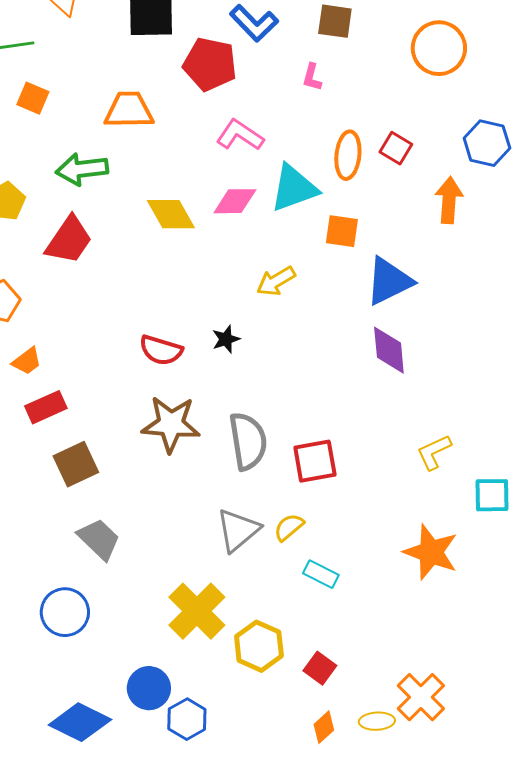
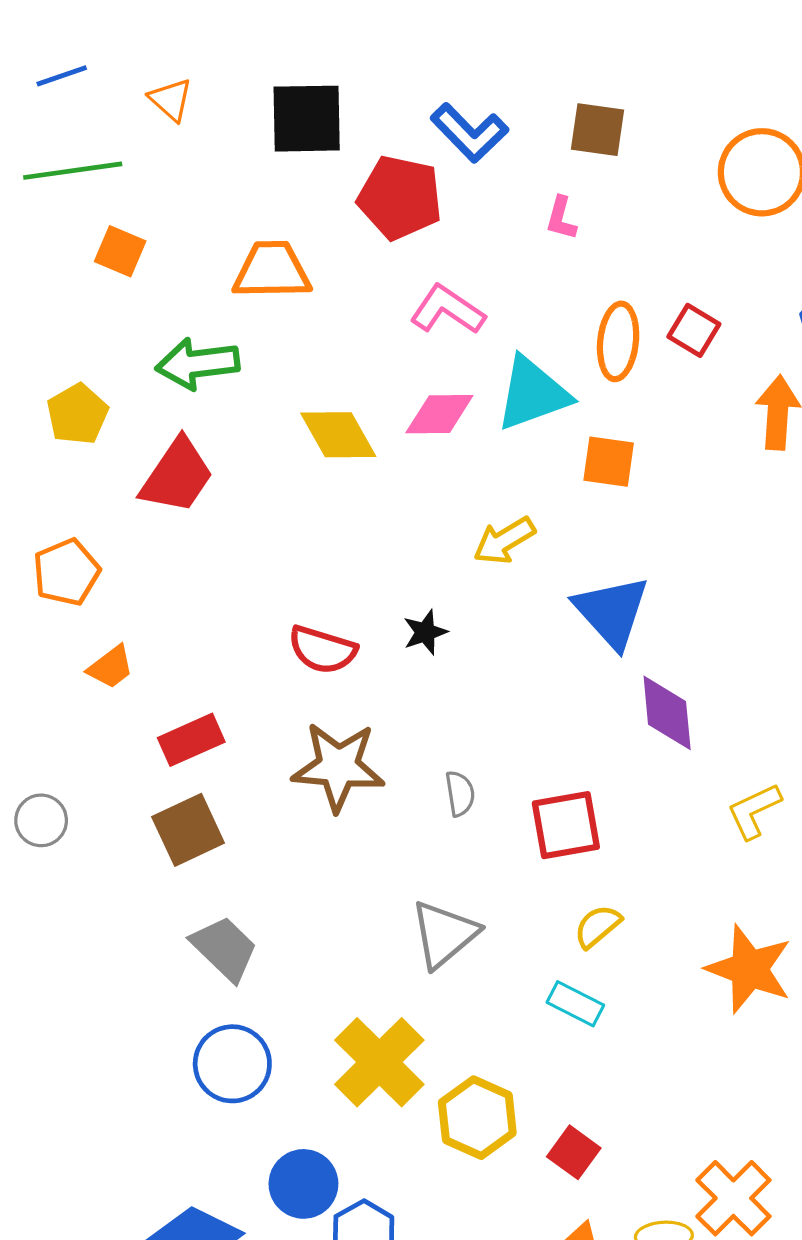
blue triangle: (389, 281) -> (612, 612), moved, turned -46
purple diamond: (389, 350) -> (667, 713), moved
red rectangle: (46, 407) -> (191, 740), moved
gray semicircle: (248, 441) -> (460, 794), size x0.5
yellow semicircle: (289, 527) -> (597, 926), moved
blue circle: (65, 612) -> (232, 1064), moved

